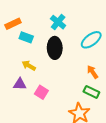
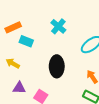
black ellipse: (55, 48) -> (57, 66), moved
yellow arrow: (29, 66) -> (13, 63), moved

